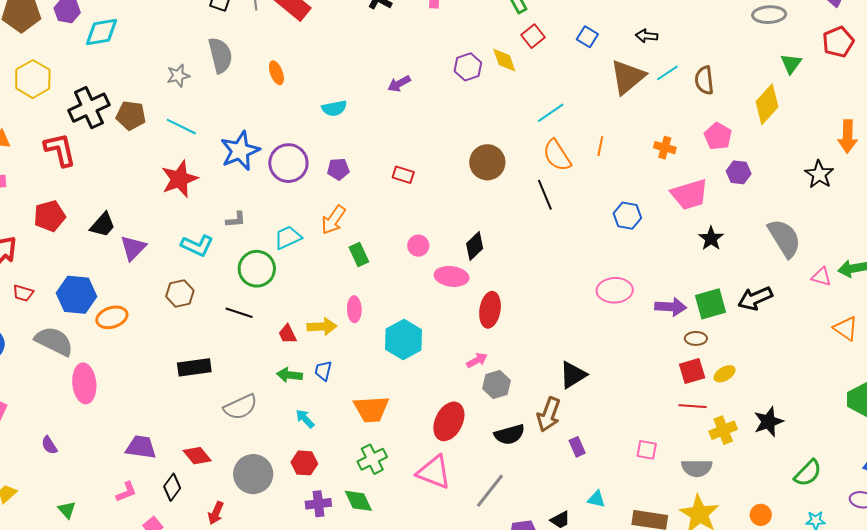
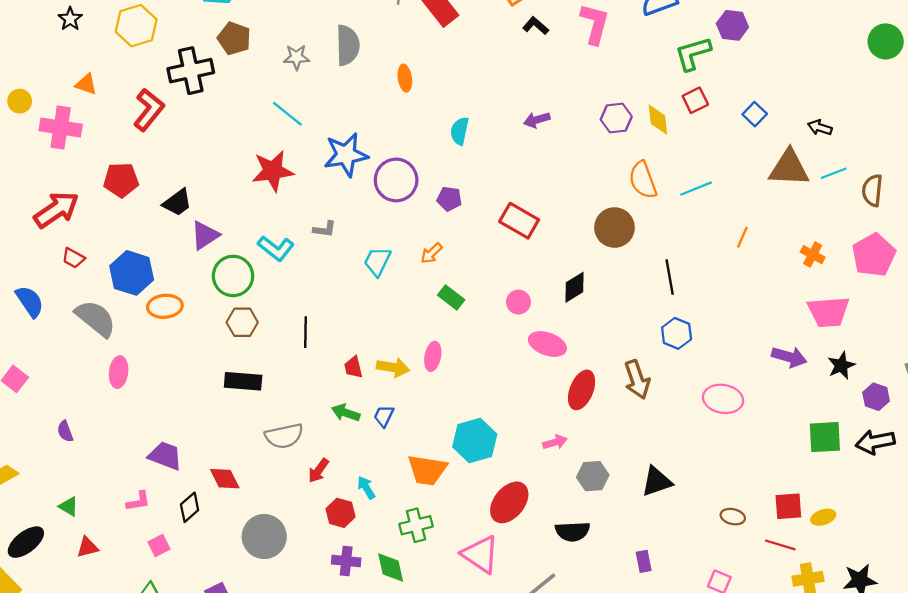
brown triangle: (628, 77) -> (789, 168), turned 30
cyan semicircle: (334, 108) -> (460, 131), turned 100
brown pentagon: (131, 115) -> (234, 38), moved
pink pentagon: (718, 136) -> (874, 255), size x1.4
red L-shape: (60, 150) -> (149, 110), turned 39
orange semicircle: (557, 155) -> (643, 180), moved
purple hexagon: (739, 172) -> (876, 397), moved
red rectangle: (403, 175) -> (519, 221), size x1.6
blue hexagon: (627, 216) -> (677, 333), moved
orange arrow: (333, 220) -> (431, 253), size x0.7
cyan trapezoid: (288, 237) -> (377, 261), turned -52
black diamond: (475, 246) -> (575, 287), moved
green rectangle: (359, 255) -> (451, 297), turned -40
green circle: (257, 269) -> (233, 276), moved
brown hexagon: (180, 293) -> (242, 322), moved
purple arrow: (671, 307) -> (789, 357), moved
black line: (239, 313) -> (306, 332), turned 60
brown ellipse: (696, 338) -> (733, 517), moved
cyan hexagon: (404, 340) -> (475, 441), moved
pink ellipse: (84, 383) -> (119, 372), size x0.7
gray hexagon: (496, 384) -> (593, 476), moved
brown arrow: (549, 414) -> (637, 380), moved, turned -52
cyan arrow: (305, 419) -> (366, 488), moved
gray circle: (253, 474) -> (264, 537), moved
green triangle: (67, 510) -> (69, 506), turned -30
red arrow: (216, 513) -> (318, 471), moved

